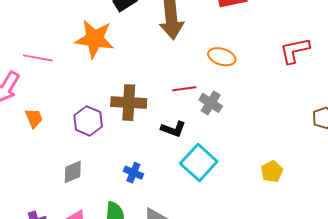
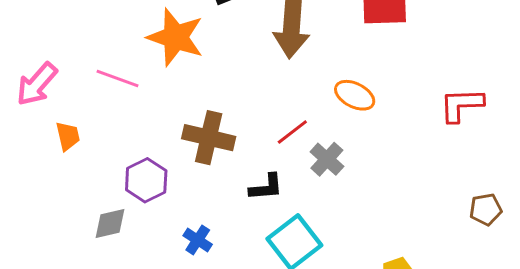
pink line: (38, 58) -> (117, 79), moved
red line: (184, 89) -> (292, 132), turned -40
purple hexagon: (88, 121) -> (146, 180), moved
black L-shape: (173, 129) -> (266, 187), turned -35

